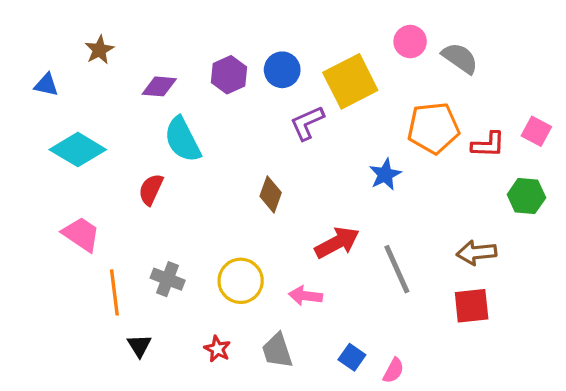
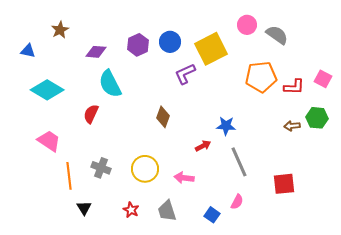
blue star: (385, 174) -> (226, 126), moved, turned 30
red arrow: (337, 243) -> (203, 146), size x0.6
brown arrow: (477, 253) -> (292, 126), moved, size x0.7
pink semicircle: (393, 371) -> (237, 202), moved

